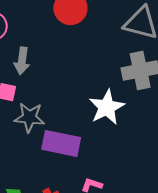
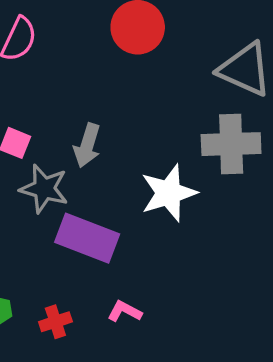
gray arrow: (22, 61) -> (87, 145), moved

